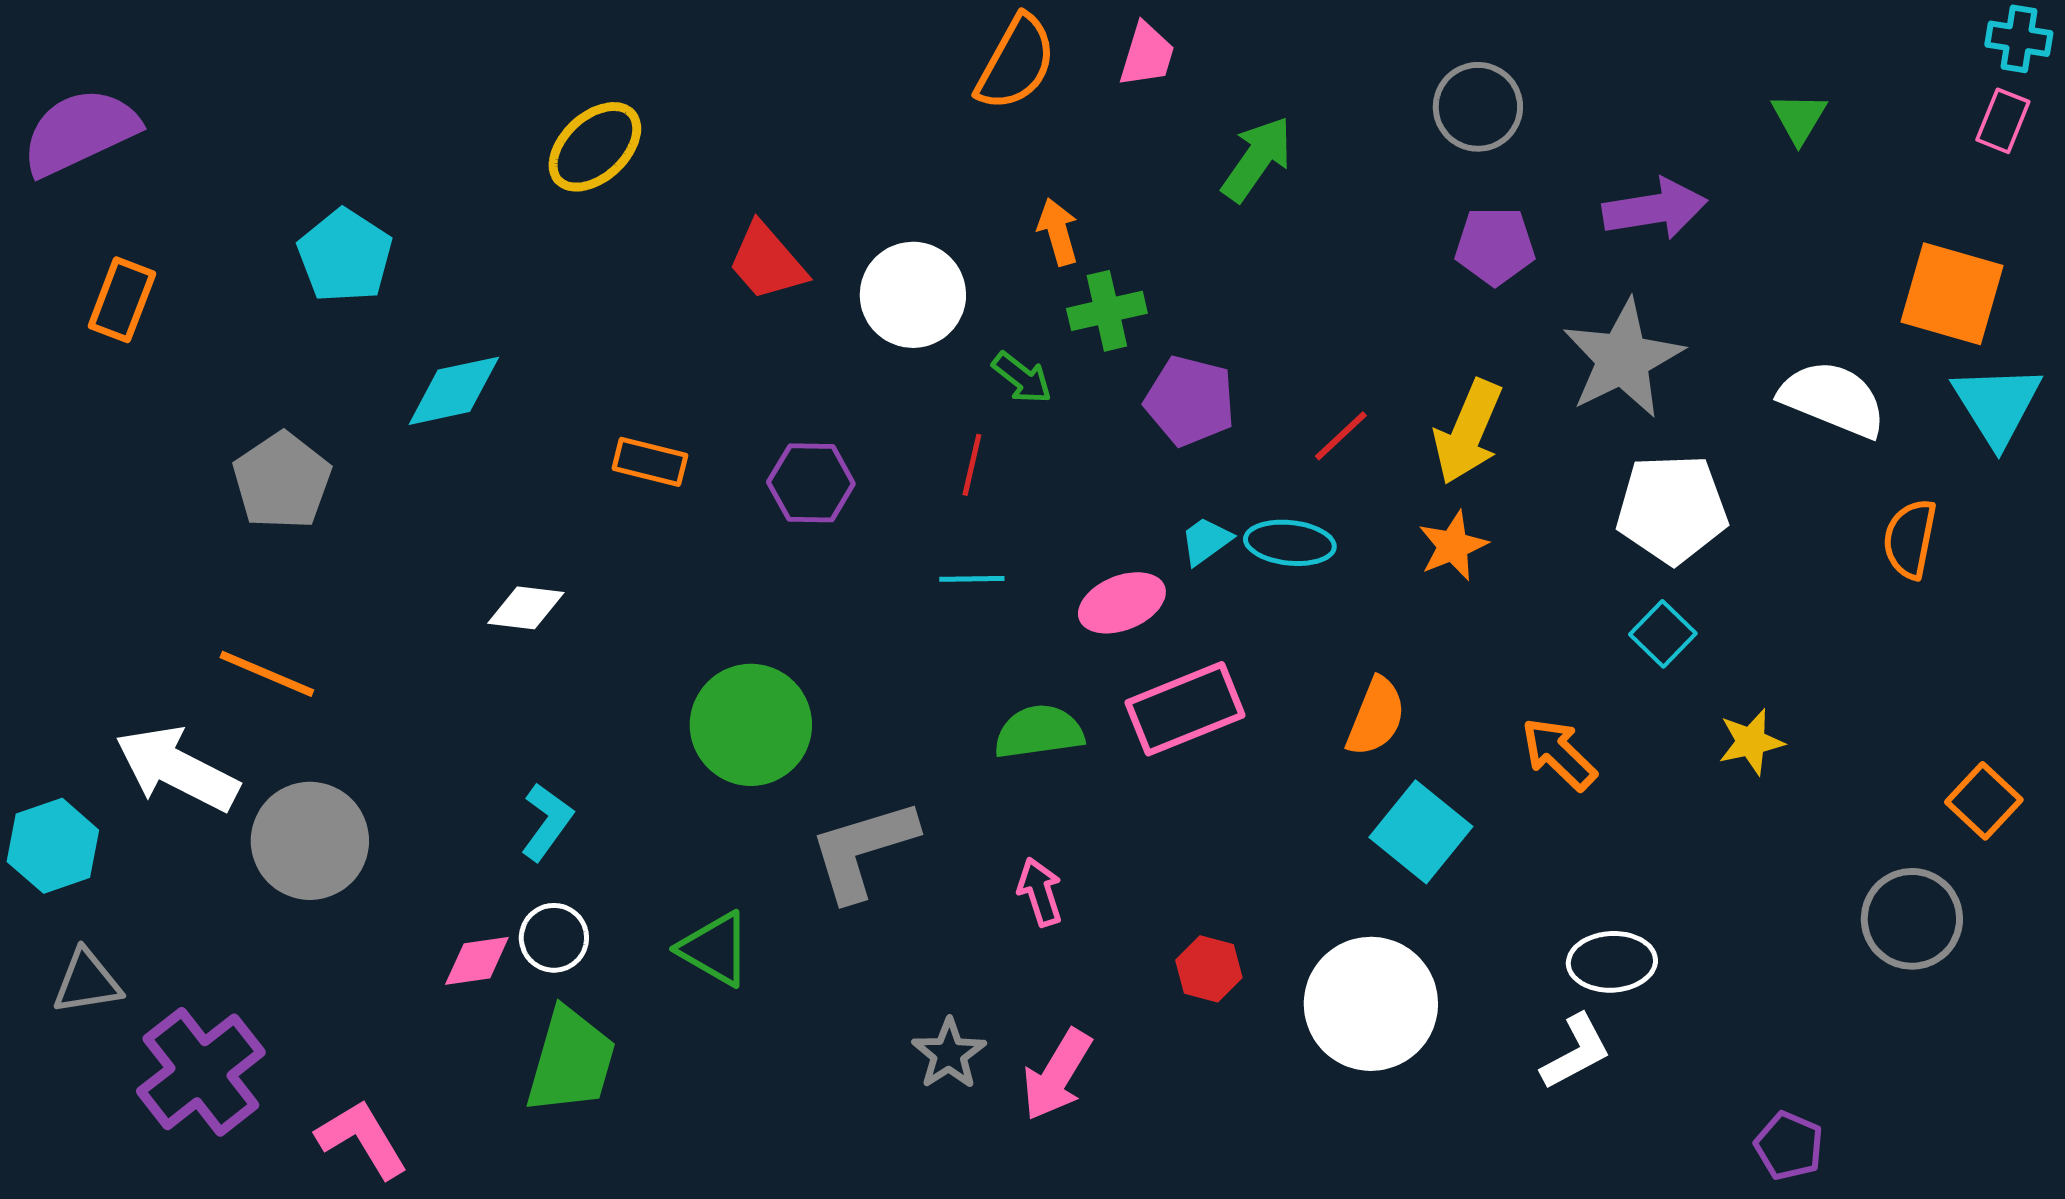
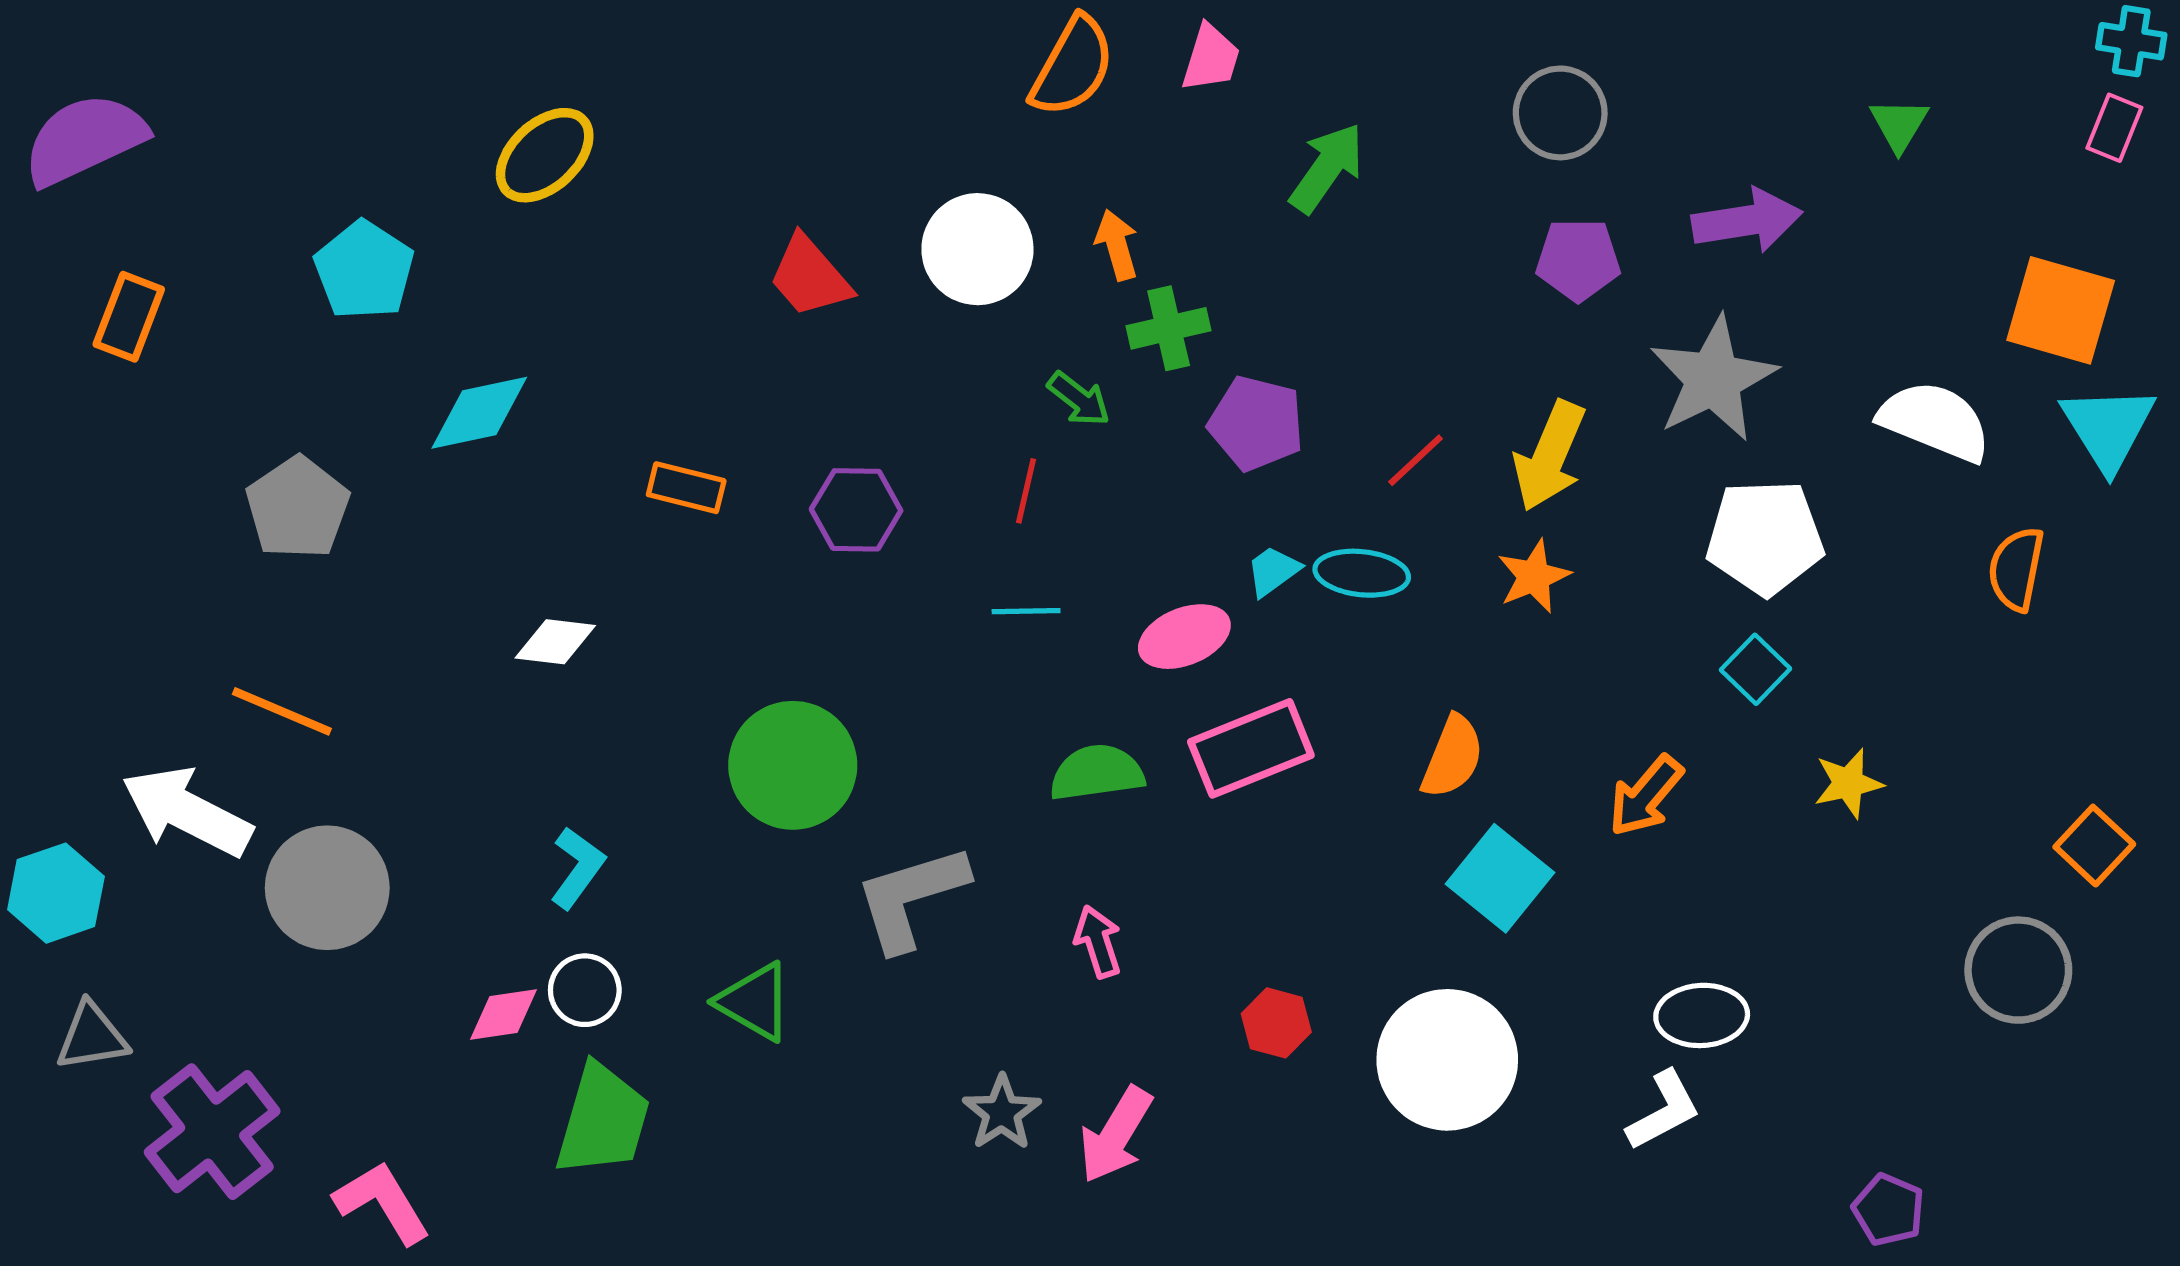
yellow ellipse: (595, 147) -> (545, 155), moved
white circle: (913, 295) -> (977, 249), moved
orange arrow: (1559, 754) -> (1646, 796), turned -94

